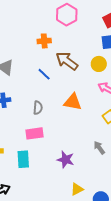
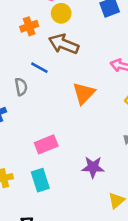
yellow circle: (99, 64) -> (61, 13), moved
orange triangle: (73, 102) -> (84, 93), turned -42
gray semicircle: (38, 108) -> (21, 87), moved

